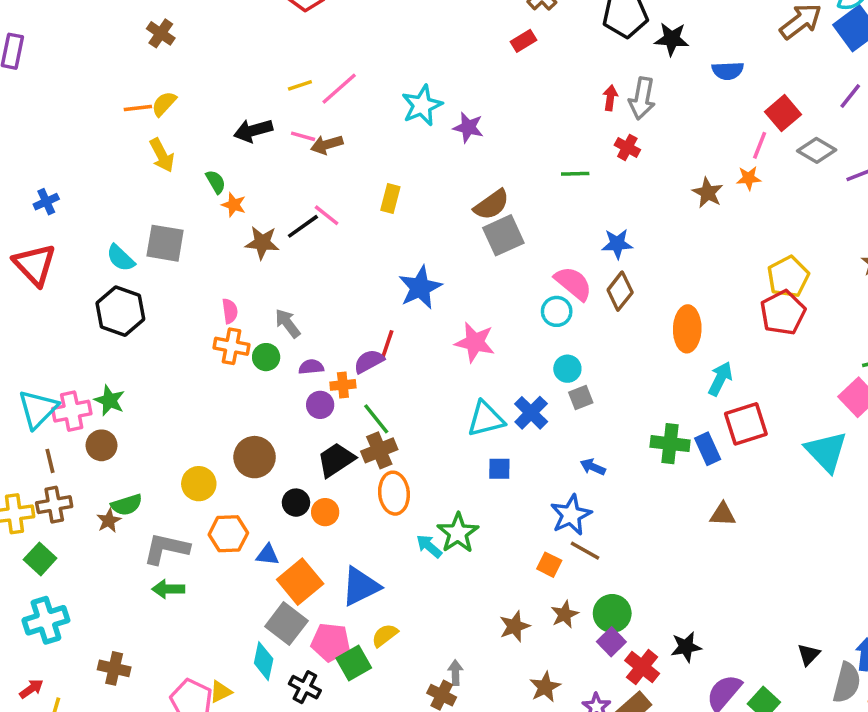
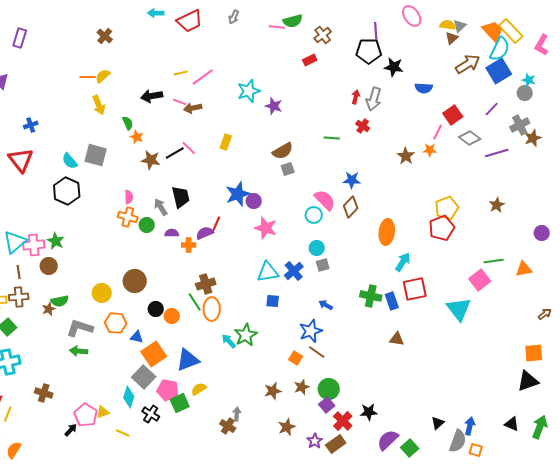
gray square: (503, 235) -> (288, 169), size x0.6
purple circle: (320, 405) -> (254, 201), moved
green line: (376, 419) -> (195, 302), moved
black trapezoid: (336, 460) -> (181, 197), moved, turned 105

